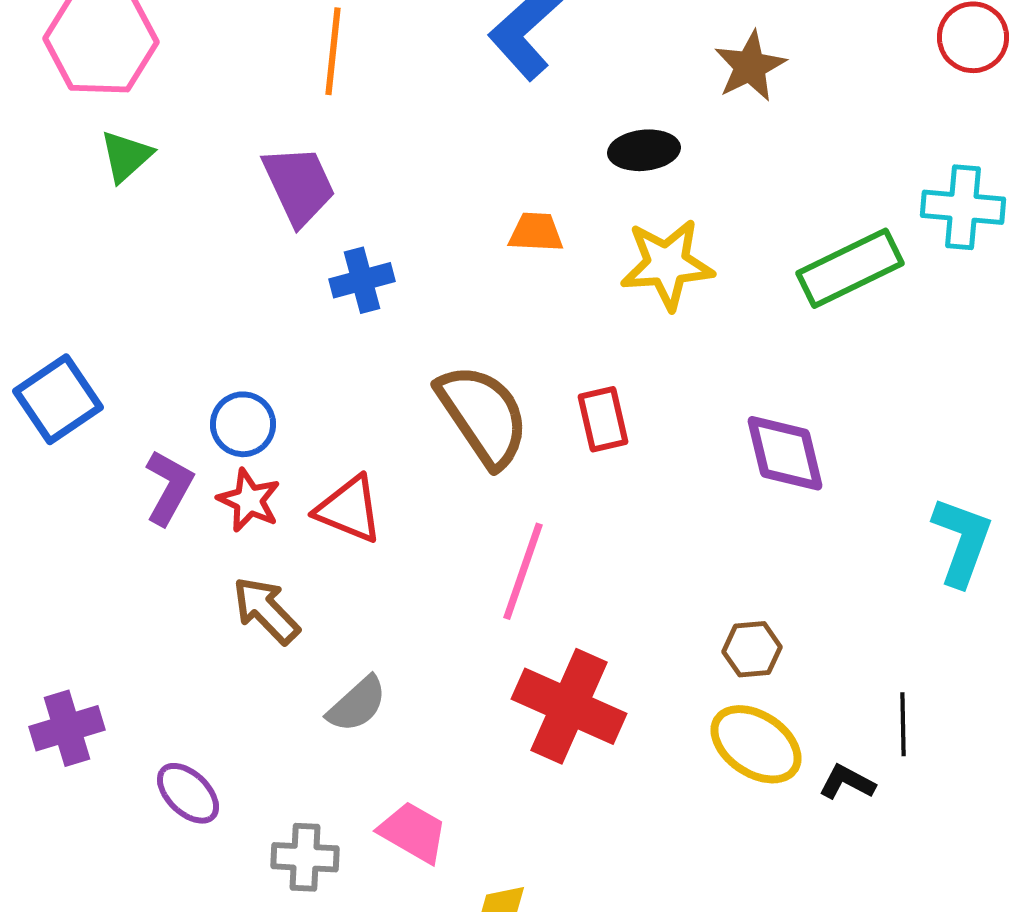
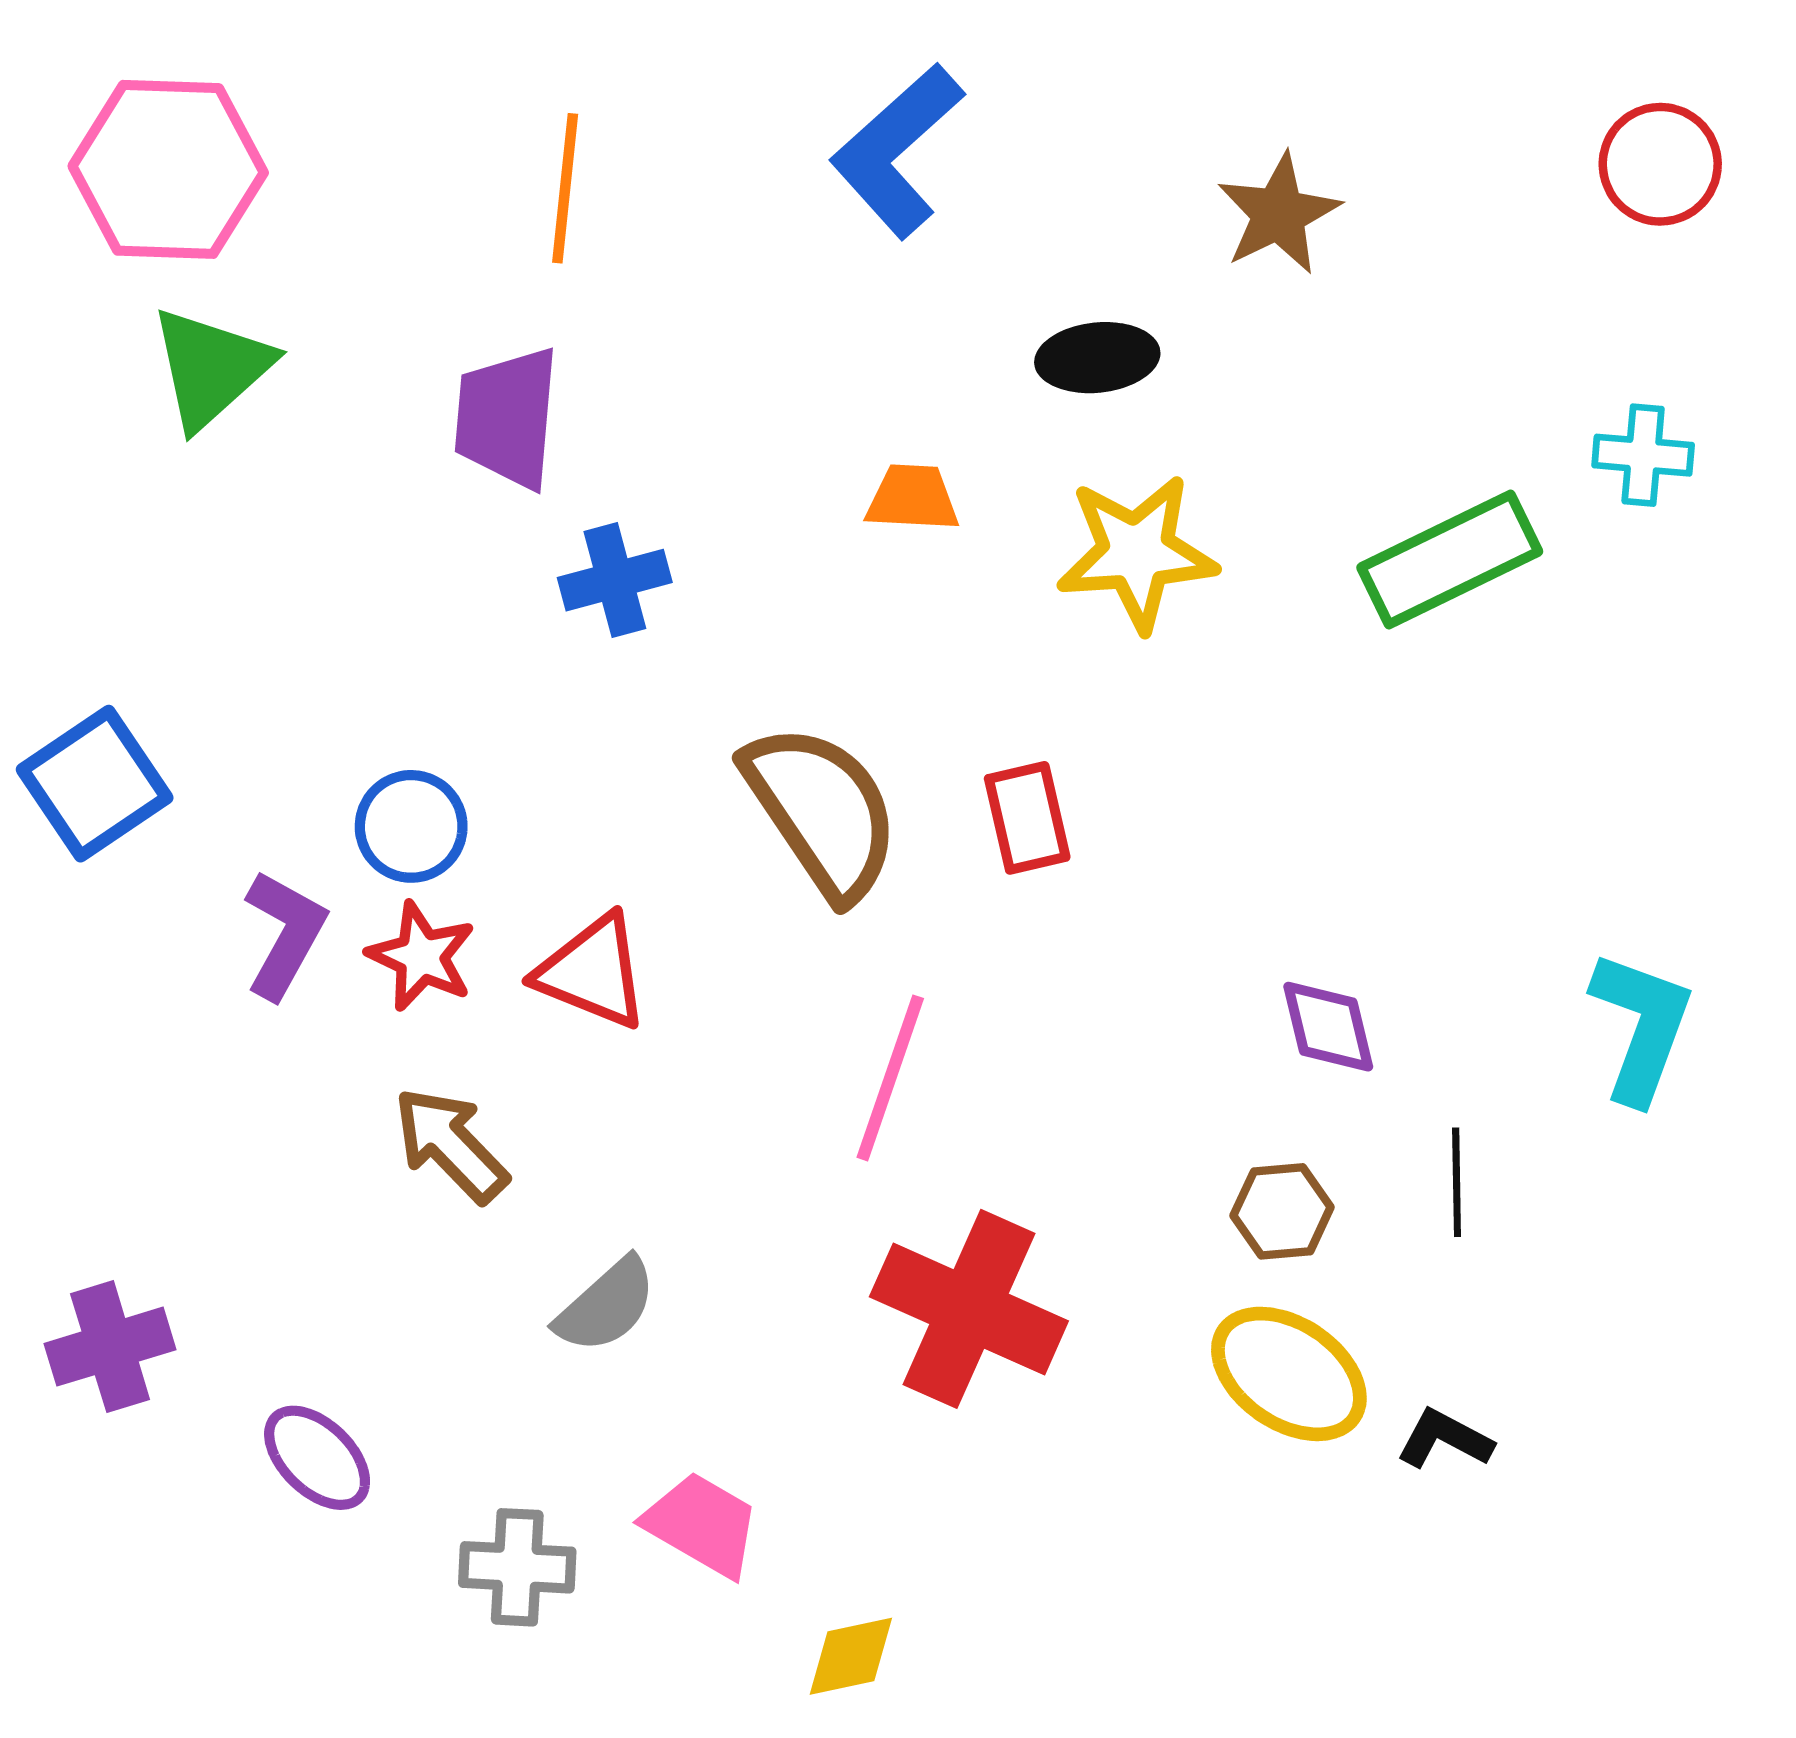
green triangle: (126, 156) -> (211, 368), size x1.4
purple trapezoid: (299, 185) -> (507, 417), turned -150
cyan cross: (963, 207) -> (1643, 455), size x0.7
purple diamond: (785, 453) -> (1328, 1027), moved, size x0.7
black line: (903, 724) -> (1457, 1182), moved

